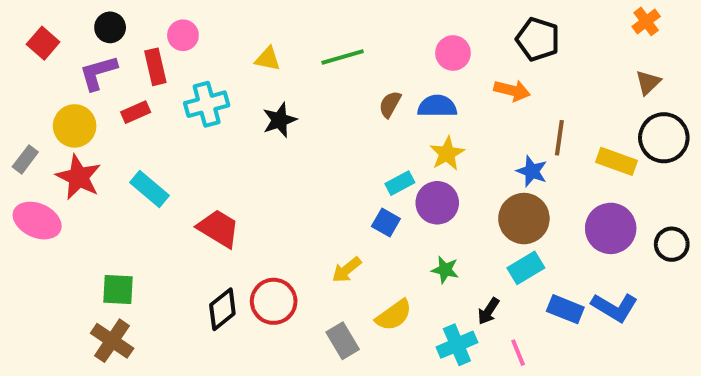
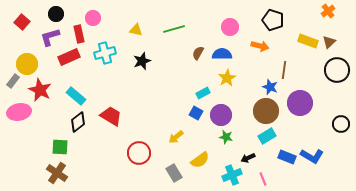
red rectangle: (136, 112) -> (69, 57), size x1.5
yellow circle: (75, 126) -> (27, 64), moved
yellow rectangle: (617, 161) -> (308, 41), moved
purple circle: (437, 203) -> (221, 115), moved
pink ellipse: (37, 221) -> (19, 112), turned -35
purple circle: (611, 228) -> (300, 103), moved
black diamond: (222, 309) -> (78, 122), moved
black arrow: (488, 311) -> (248, 158), turned 32

